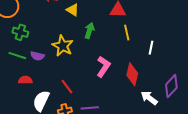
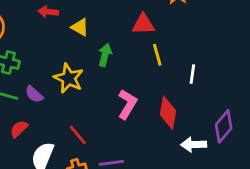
purple semicircle: (37, 56) -> (34, 94), turned 32
red semicircle: (25, 80) -> (19, 129), turned -40
white arrow: (149, 98) -> (194, 145), turned -36

